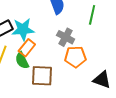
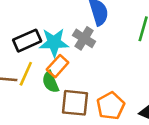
gray cross: (66, 37) -> (84, 38), moved
orange pentagon: (75, 57) -> (111, 106), moved, turned -30

